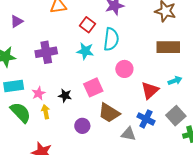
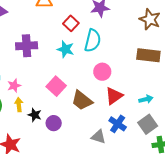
cyan arrow: (175, 81) -> (146, 99), moved
pink square: (93, 87) -> (56, 86), moved, turned -30
red triangle: (150, 90) -> (114, 96), moved
black star: (65, 96) -> (35, 115), moved
brown trapezoid: (109, 113) -> (82, 100), moved

